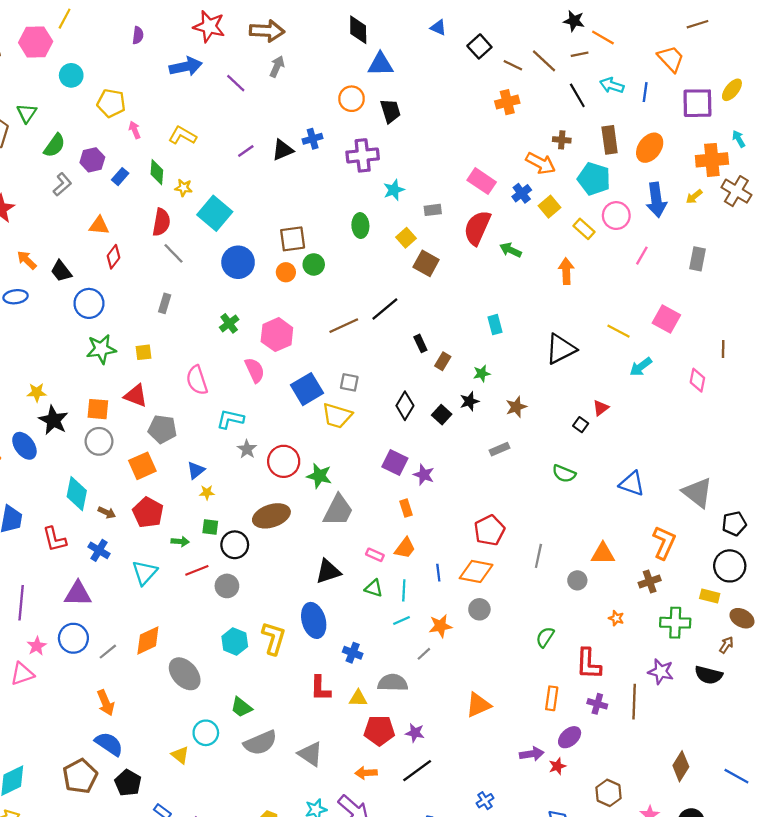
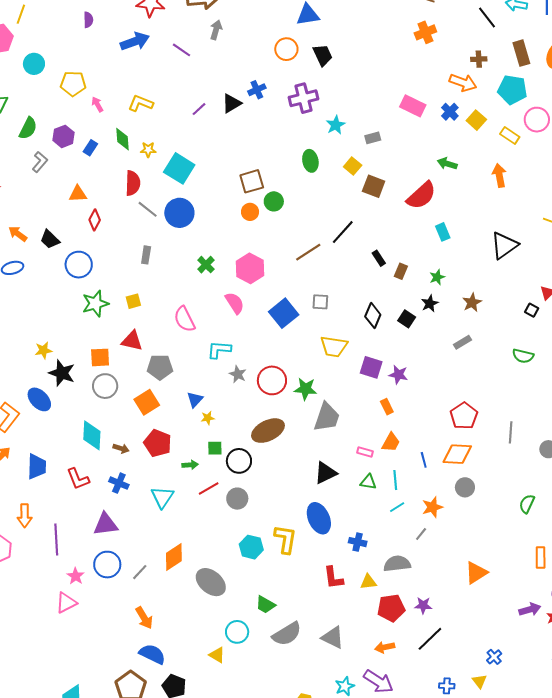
red semicircle: (477, 228) -> (421, 196), moved, turned -148
blue circle: (238, 262) -> (179, 213), moved
yellow trapezoid: (337, 416) -> (334, 346), moved

